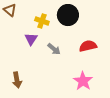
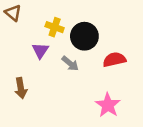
black circle: (68, 15) -> (84, 36), moved
brown arrow: (17, 80) -> (21, 88), moved

